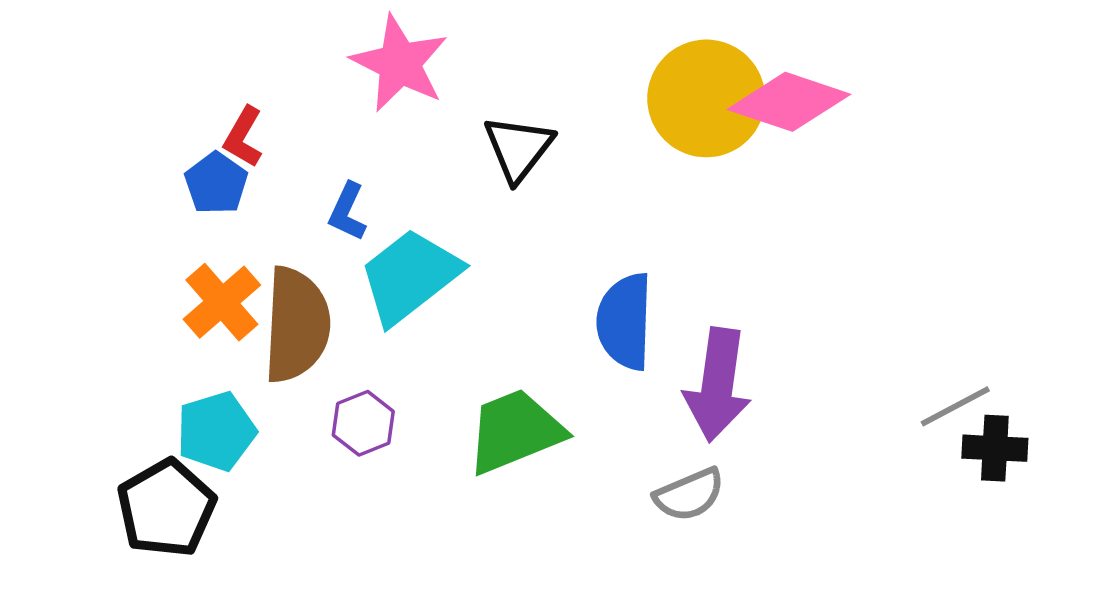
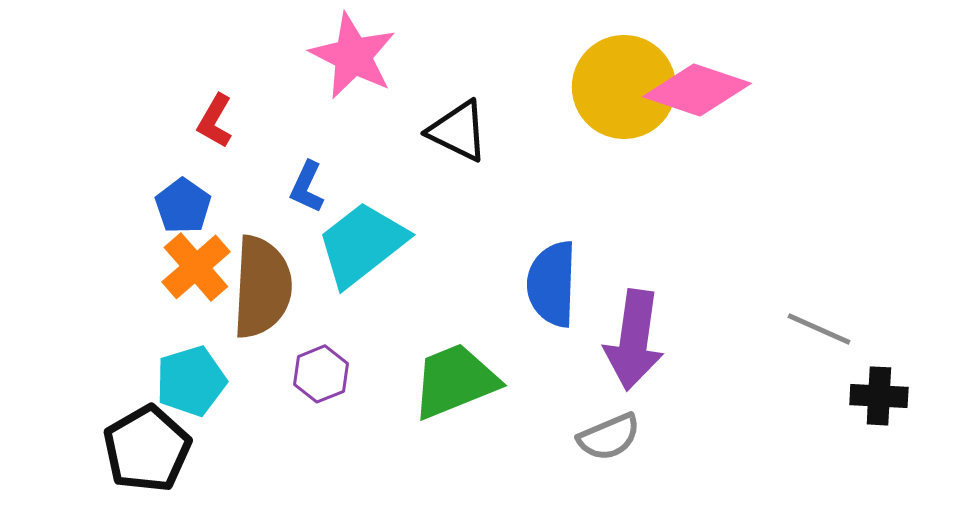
black triangle: (518, 148) -> (458, 131), turned -42
blue pentagon: (216, 183) -> (183, 206), moved
gray line: (955, 406) -> (819, 329), moved, turned 52

